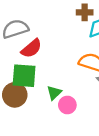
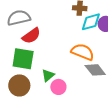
brown circle: (15, 95) -> (19, 85), moved

